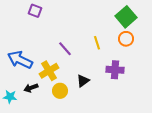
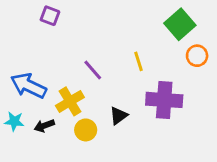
orange circle: (126, 39) -> (197, 56), moved
purple cross: (115, 70) -> (164, 100), size x1.4
cyan star: (10, 97) -> (14, 121), moved

